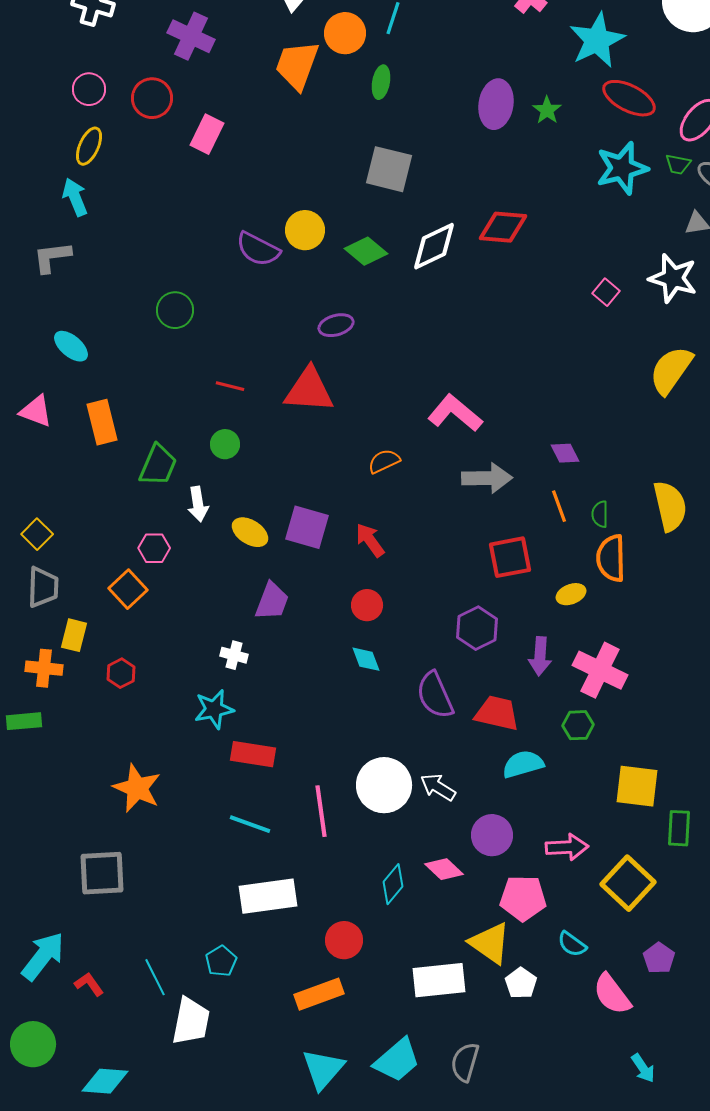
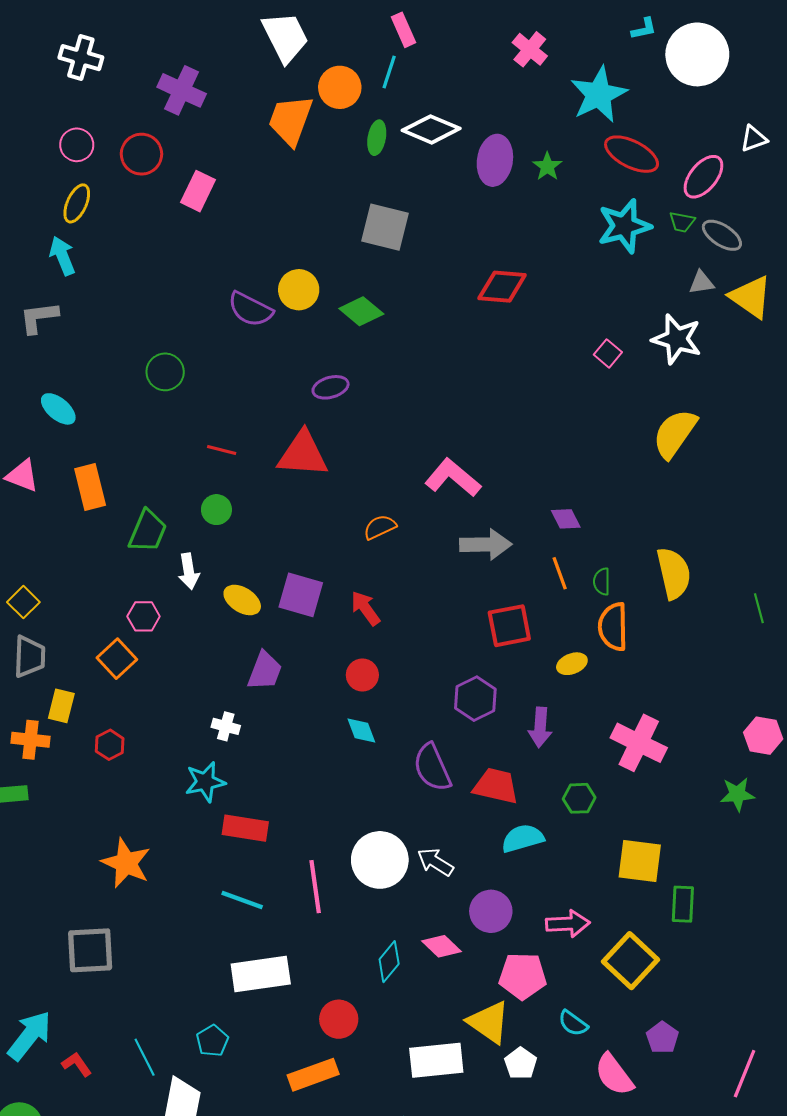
white diamond: (434, 246) -> (431, 129), moved, turned 48
pink cross: (600, 670) -> (639, 743), moved

